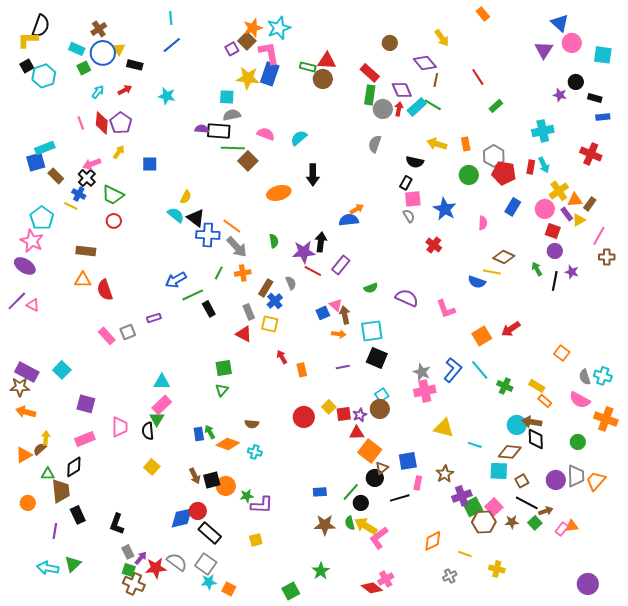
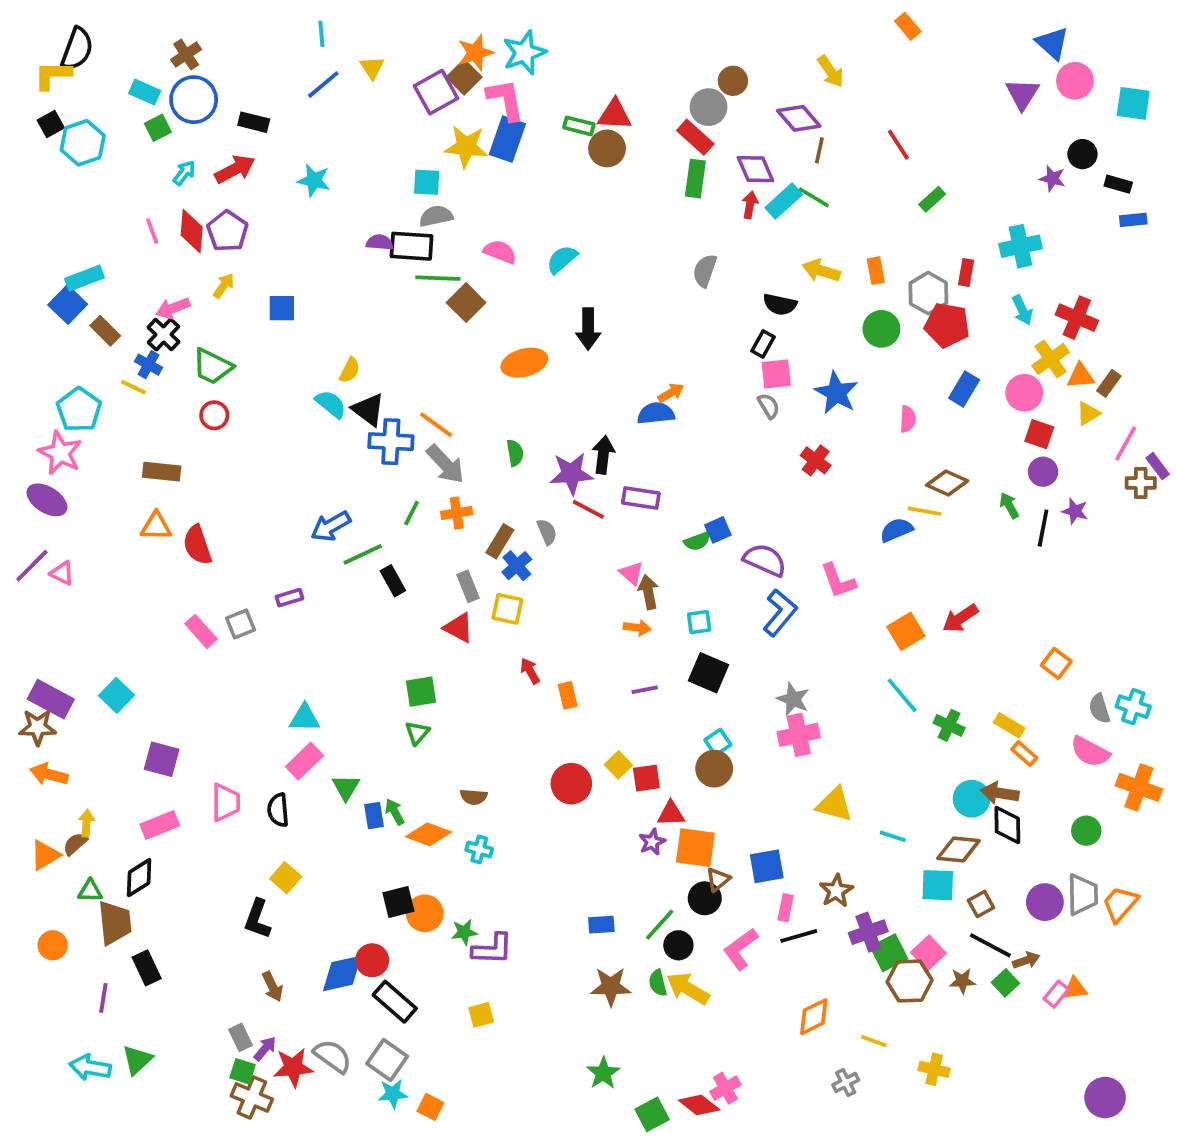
yellow triangle: (119, 49) -> (372, 68), moved
purple square: (232, 49) -> (436, 92), size x1.6
red arrow: (125, 90) -> (235, 169), size x1.5
gray circle: (383, 109) -> (709, 107), moved
red cross: (591, 154) -> (1077, 318), moved
blue square: (36, 162) -> (68, 304), turned -30
red rectangle: (531, 167) -> (966, 272), moved
purple rectangle: (567, 214) -> (1158, 466), moved
purple rectangle: (341, 265) -> (641, 498), turned 60
blue semicircle: (477, 282) -> (896, 530), turned 138
blue square: (323, 313) -> (718, 530), moved
cyan square: (372, 331) -> (699, 622), size x0.6
blue L-shape: (453, 370) -> (780, 613), moved
purple star: (360, 415) -> (652, 842), moved
green triangle: (157, 419) -> (346, 787), moved
orange square: (370, 451) -> (695, 848), turned -30
brown arrow: (195, 476) -> (273, 987), moved
black line: (400, 498) -> (799, 936), moved
black L-shape: (117, 524) -> (257, 919), moved
pink L-shape: (379, 538) -> (740, 949), moved
green square: (291, 591) -> (652, 1114), moved

